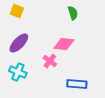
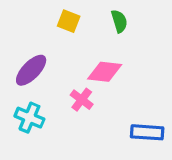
yellow square: (17, 11) -> (69, 21), moved
blue rectangle: (77, 84) -> (147, 132), moved

